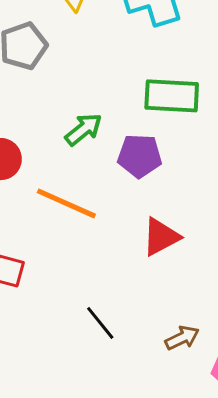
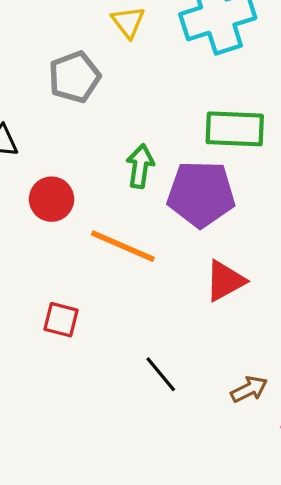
green arrow: (83, 129) -> (140, 166), turned -42
purple pentagon: (140, 156) -> (201, 194), size x1.4

